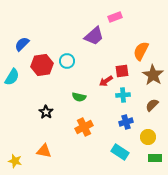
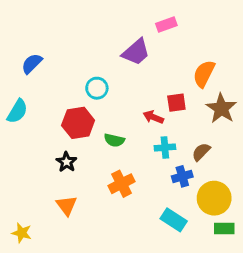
red hexagon: (42, 65) -> (78, 123), moved
red arrow: (106, 81) -> (153, 117), turned 56
cyan cross: (123, 95) -> (165, 147), moved
brown semicircle: (152, 105) -> (201, 152), moved
yellow circle: (148, 137) -> (214, 198), size x1.5
orange triangle: (44, 151) -> (67, 205), moved, turned 42

